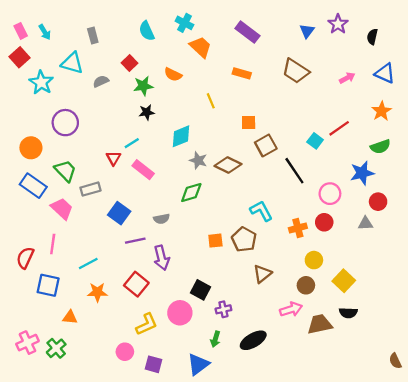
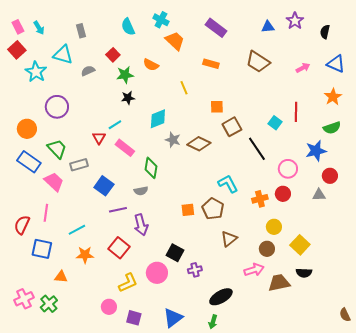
blue triangle: (307, 31) -> (268, 27), turned 48
red line: (339, 128) -> (296, 112), turned -54
green diamond: (191, 192) -> (151, 168), moved, turned -65
green arrow: (215, 339) -> (213, 322), moved

